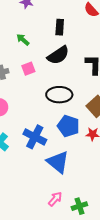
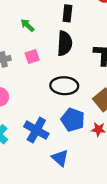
black semicircle: (58, 55) -> (65, 43), turned -55
blue triangle: (58, 162) -> (60, 158), size x0.7

